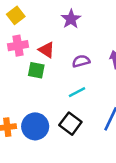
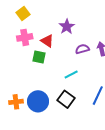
purple star: (71, 19) -> (67, 27), moved
purple semicircle: (81, 61) -> (82, 49), moved

